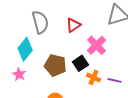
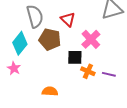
red triangle: (73, 25) -> (68, 19), turned -42
black square: (80, 63) -> (75, 57), turned 35
brown pentagon: (55, 65) -> (50, 39), moved

